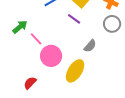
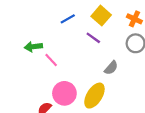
green arrow: (20, 27) -> (33, 47), turned -147
pink circle: (51, 56) -> (64, 93), moved

